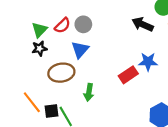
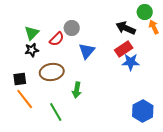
red semicircle: (62, 25) -> (57, 39), moved
blue triangle: (80, 50) -> (87, 51), moved
red rectangle: (128, 75) -> (124, 49), moved
black square: (52, 111) -> (20, 79), moved

